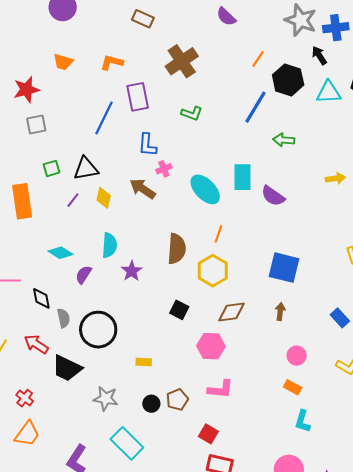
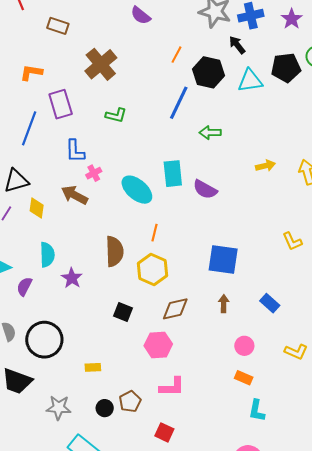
blue rectangle: (340, 318) -> (270, 303), moved

